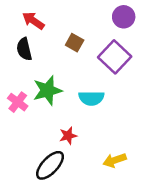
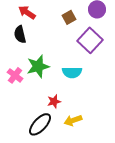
brown square: (75, 43) -> (69, 17), moved, turned 32
yellow arrow: (115, 160) -> (73, 120), moved

